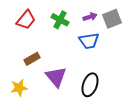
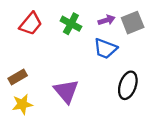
blue trapezoid: (89, 41) -> (105, 49), turned 30
brown rectangle: (32, 59) -> (18, 77), moved
black ellipse: (90, 85) -> (128, 85), moved

